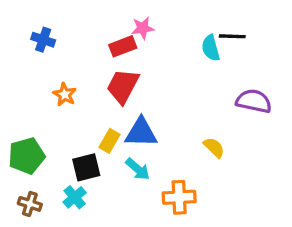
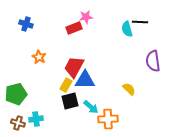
red trapezoid: (123, 86) -> (74, 67), moved
purple semicircle: (254, 101) -> (153, 61), turned -110
black square: (86, 167) -> (70, 101), moved
cyan arrow: (138, 169) -> (91, 107), moved
cyan cross: (75, 197) -> (36, 119), moved, turned 32

